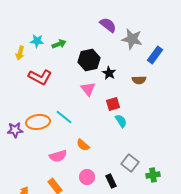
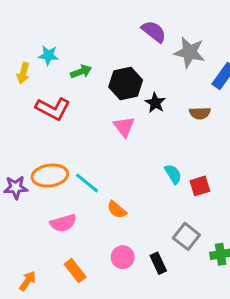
green arrow: (59, 44) -> (81, 72), moved
red square: (113, 104) -> (200, 186), moved
cyan line: (64, 117) -> (87, 183), moved
pink semicircle: (58, 156) -> (63, 223), moved

